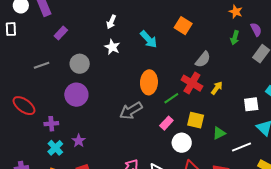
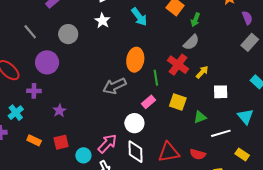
green arrow: (235, 38) -> (195, 20), moved
gray line: (42, 65) -> (30, 32), turned 63
purple circle: (76, 95) -> (47, 62), moved
green line: (171, 98) -> (156, 78), turned -70
white square: (251, 104) -> (221, 92), moved
white circle: (182, 143) -> (134, 123), moved
cyan cross: (55, 148) -> (16, 113), moved

